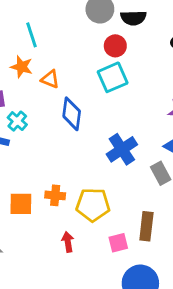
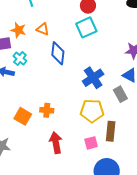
orange star: (22, 67) -> (18, 30), moved
orange square: (21, 204) -> (23, 116), turned 30
yellow pentagon: (93, 205) -> (92, 111), moved
red arrow: (68, 242) -> (56, 143), size x1.5

